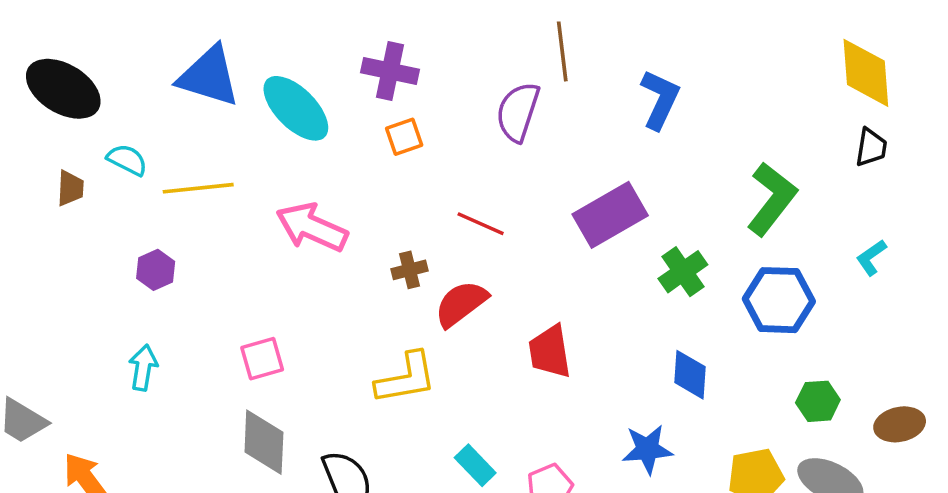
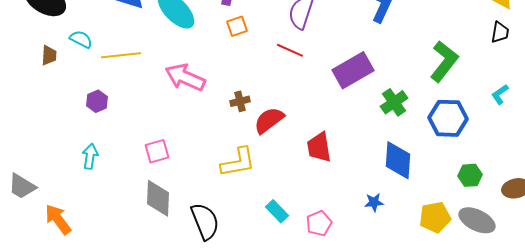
red line: (481, 224) -> (290, 50), moved
blue diamond: (690, 375) -> (398, 160), size x1.4
blue star: (647, 449) -> (374, 202), size x0.7

